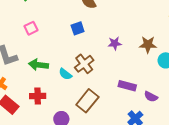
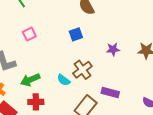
green arrow: (38, 65) -> (30, 80), moved, turned -30
purple rectangle: (127, 86) -> (110, 92), moved

